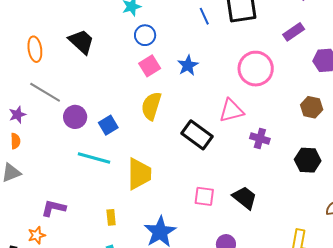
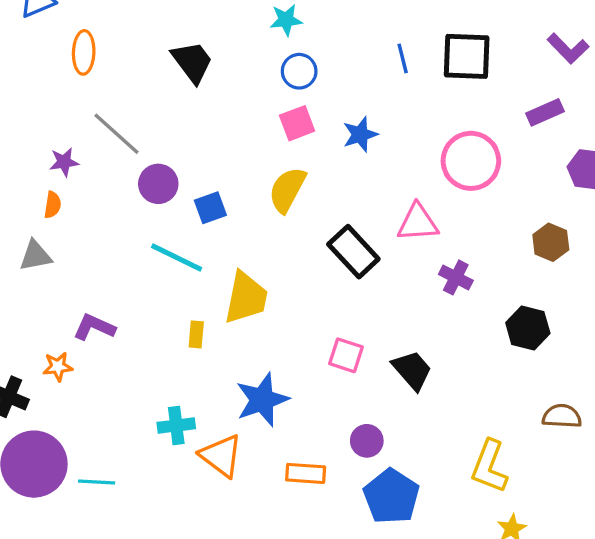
orange ellipse: (35, 49) -> (84, 52), moved
yellow rectangle: (111, 217) -> (196, 334), moved

